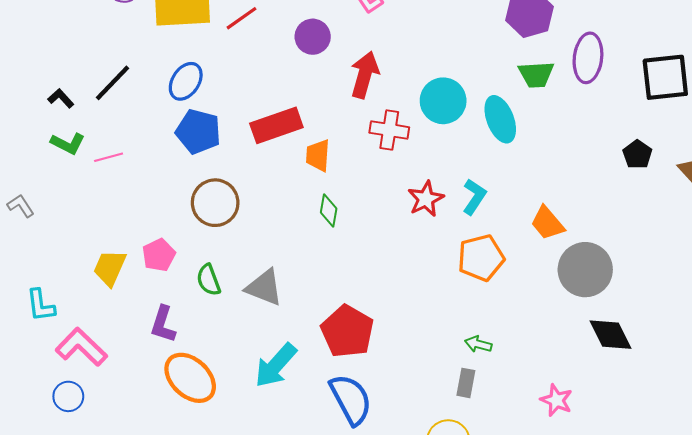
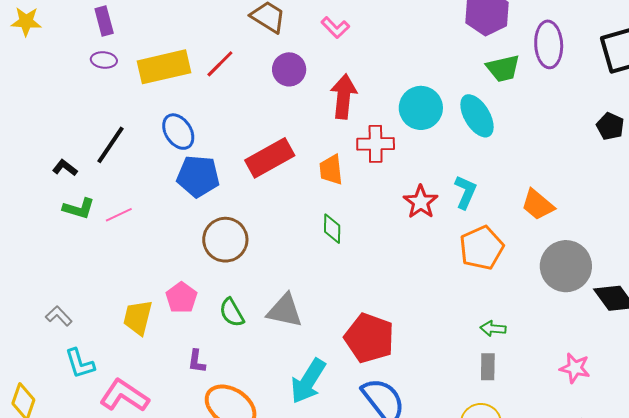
blue ellipse: (186, 81) -> (178, 132), turned -57
orange trapezoid: (318, 155) -> (331, 170), moved
gray L-shape: (21, 206) -> (59, 316), moved
gray circle: (585, 270) -> (566, 266), moved
purple L-shape: (163, 324) -> (197, 361), size x0.7

